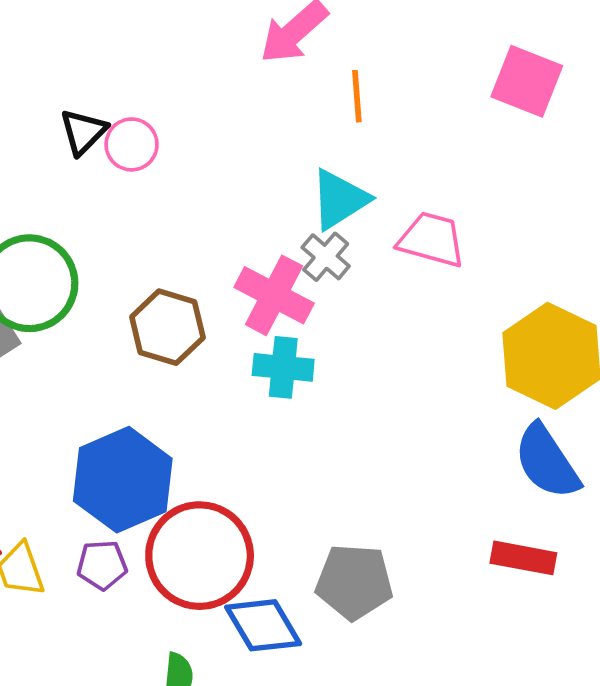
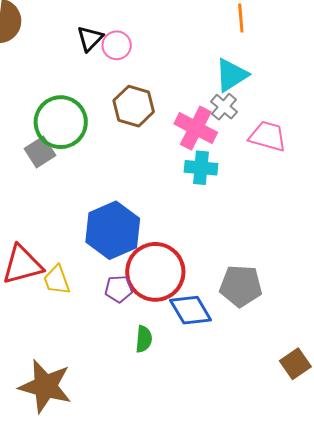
pink trapezoid: (432, 240) -> (268, 136), moved
brown hexagon: (167, 327) -> (134, 106), moved
purple pentagon: (102, 565) -> (119, 289), moved

